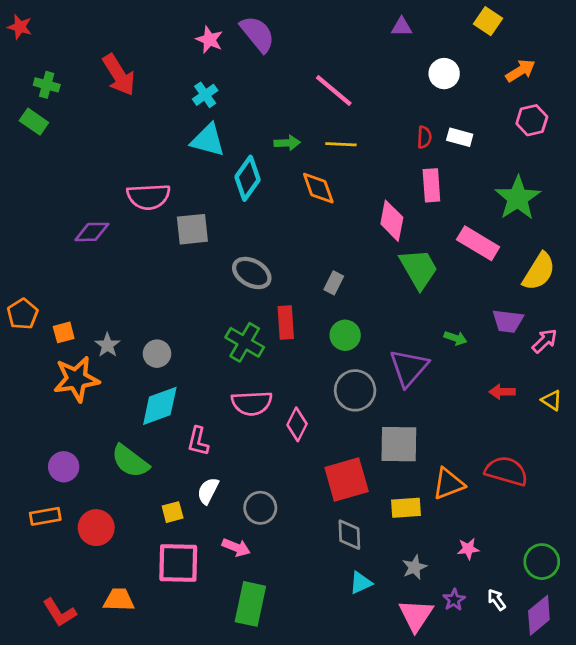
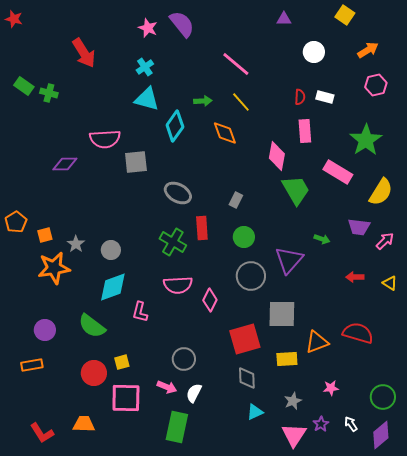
green cross: (47, 85) -> (49, 93), moved
yellow line: (341, 144) -> (241, 102), turned 45
white semicircle: (208, 491) -> (194, 393), moved
red circle: (96, 528) -> (94, 373), moved

